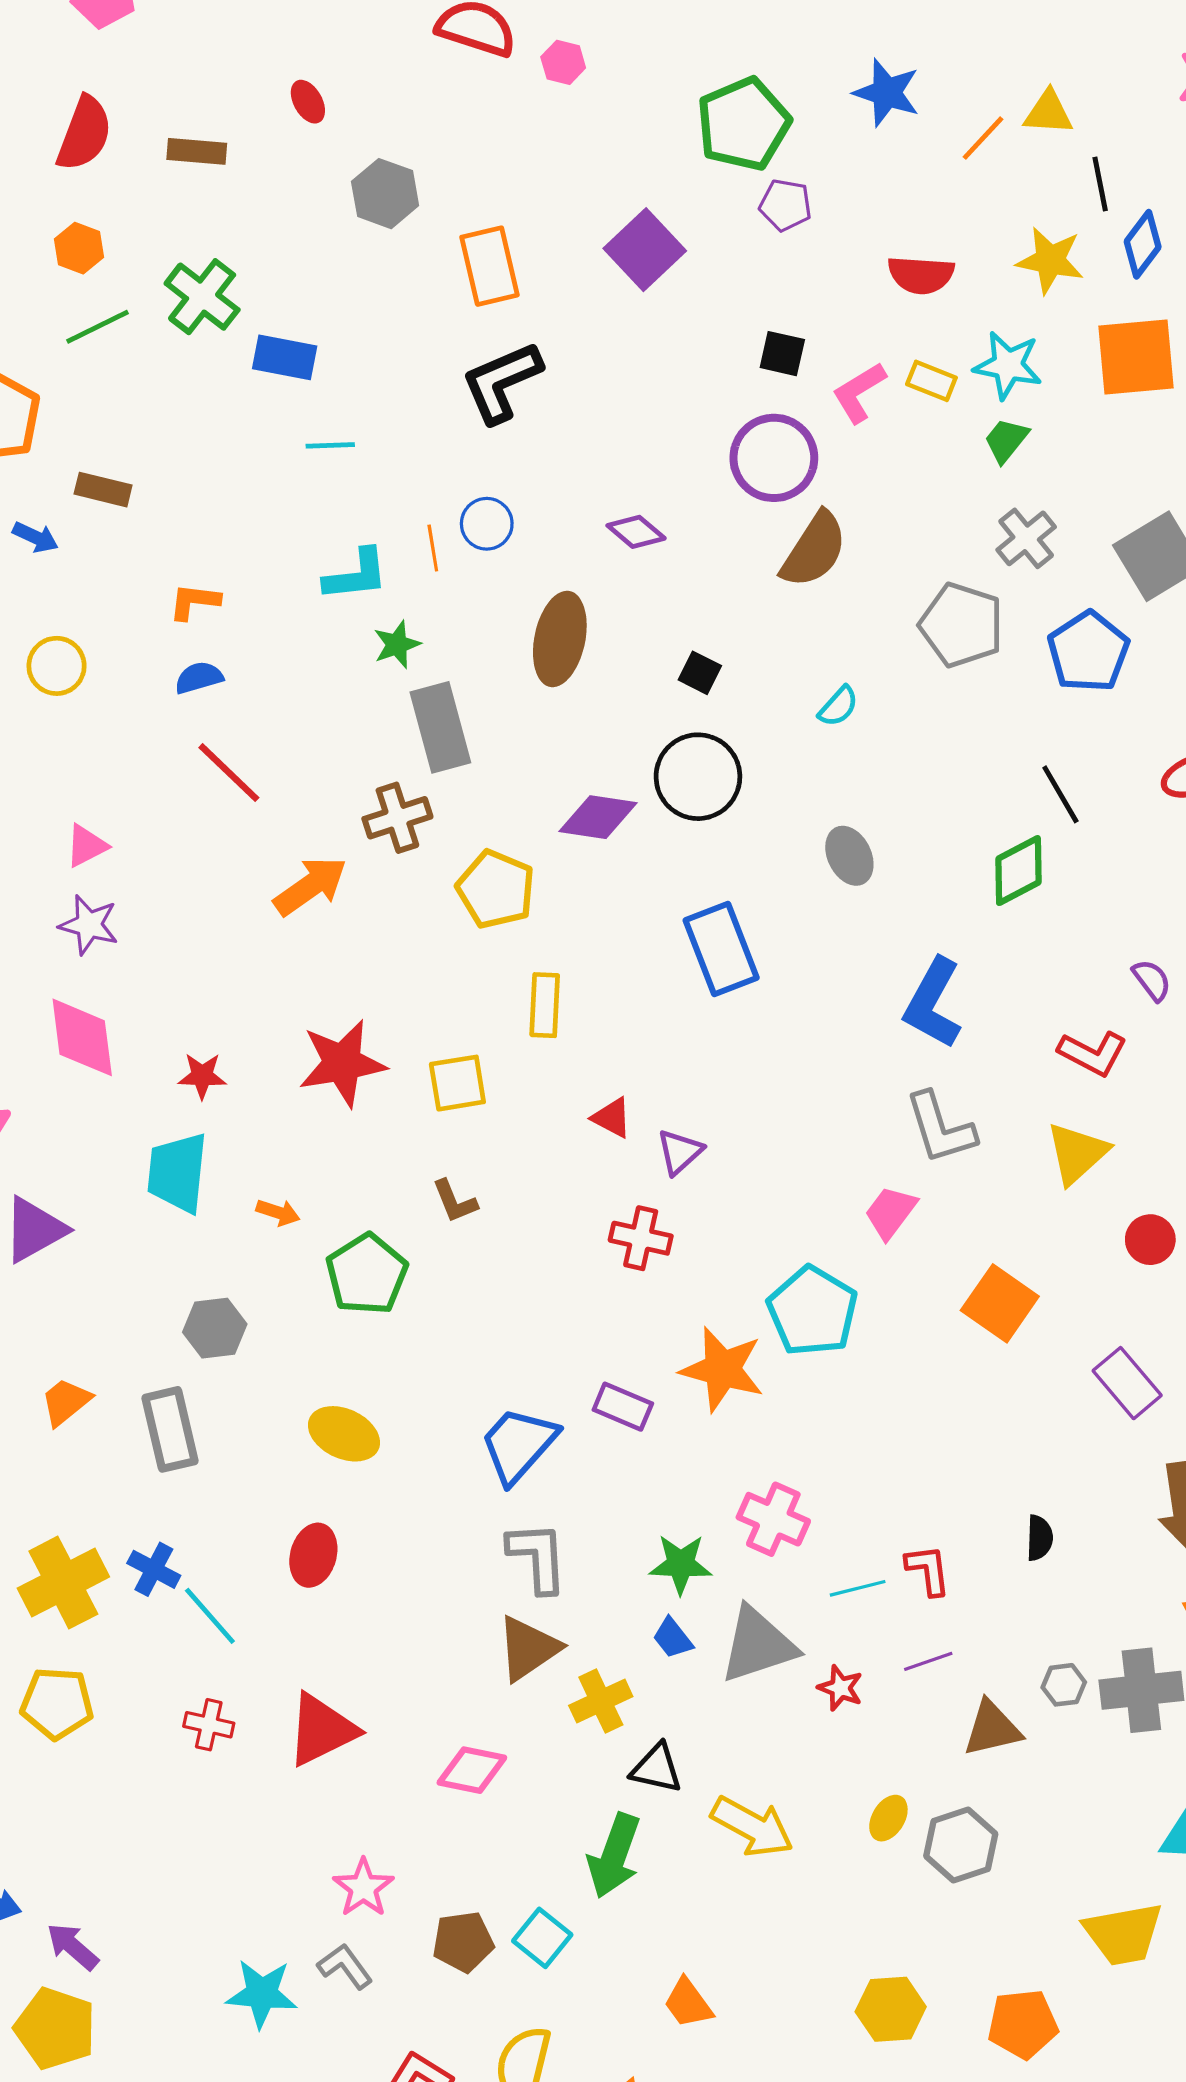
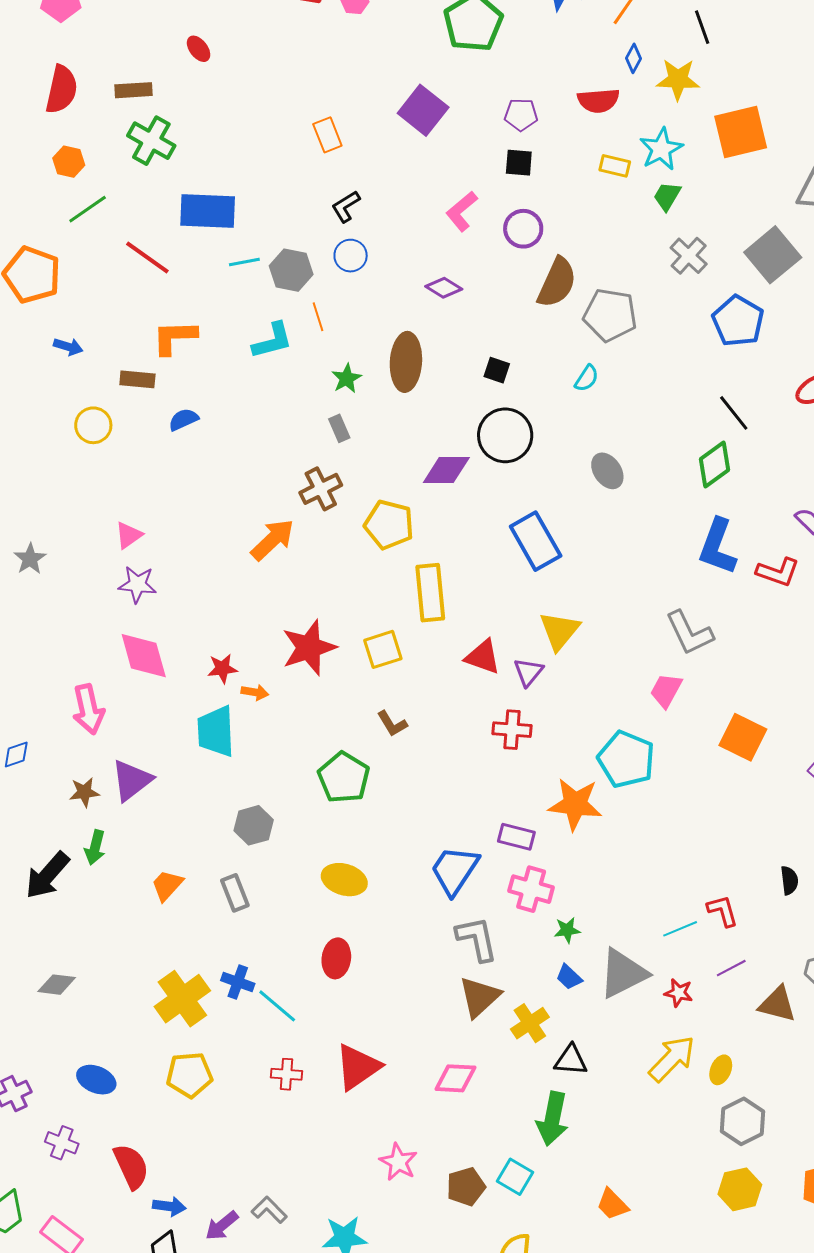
gray hexagon: (385, 194) -> (291, 270), moved
purple pentagon: (785, 205) -> (521, 115), moved
blue diamond: (1143, 244) -> (633, 58), moved, size x0.7
orange rectangle: (490, 266) -> (327, 135), size x0.7
green cross: (202, 297) -> (151, 141), moved
blue rectangle: (285, 357) -> (208, 211), size x1.4
cyan star: (1008, 365) -> (661, 149), turned -30
black L-shape: (502, 382) -> (346, 206), size x0.6
pink L-shape: (859, 392) -> (462, 211), moved
purple circle: (774, 458) -> (523, 229), size x0.7
brown rectangle: (103, 490) -> (137, 379), moved
blue circle: (487, 524) -> (351, 256), moved
orange L-shape: (194, 602) -> (174, 337), moved, size x1.4
gray pentagon: (961, 625) -> (610, 315), moved
green star: (397, 645) -> (347, 378), moved
gray rectangle: (440, 727) -> (339, 428), size x0.5
red line: (229, 773) -> (147, 258), moved
blue L-shape: (933, 1003) -> (718, 547), moved
yellow rectangle: (545, 1005) -> (430, 593), size x1.4
red triangle: (612, 1118) -> (483, 657), size x1.4
yellow triangle: (1077, 1153) -> (559, 631), moved
orange arrow: (278, 1212) -> (255, 692), moved
gray rectangle: (170, 1429) -> (235, 893), size x0.7
pink cross: (773, 1519) -> (531, 889), moved
green star: (681, 1564) -> (567, 930), size x0.7
brown triangle: (992, 1729) -> (777, 1004), turned 36
yellow arrow: (752, 1827) -> (672, 1059), moved, turned -66
gray hexagon: (961, 1845) -> (742, 1121), moved
purple arrow: (73, 1946) -> (222, 1226), turned -72
gray L-shape: (345, 1966) -> (269, 1210), moved

